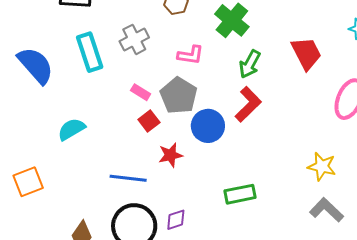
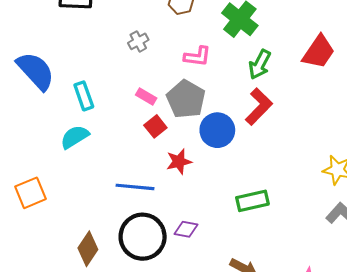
gray cross: (134, 39) -> (138, 41), size x0.7
cyan rectangle: (90, 52) -> (84, 96), moved, size x0.7
red trapezoid: (306, 53) -> (319, 52), turned 63
purple diamond: (176, 220) -> (186, 229), turned 30

